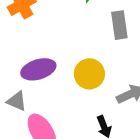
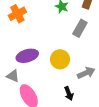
gray rectangle: (119, 25) -> (80, 28), turned 36

